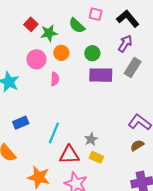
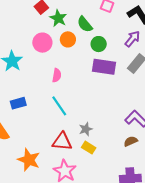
green semicircle: (77, 26) -> (85, 24), moved
green star: (49, 33) -> (58, 18), turned 30
pink semicircle: (55, 79) -> (57, 75), moved
cyan line: (54, 133) -> (59, 106), moved, turned -65

